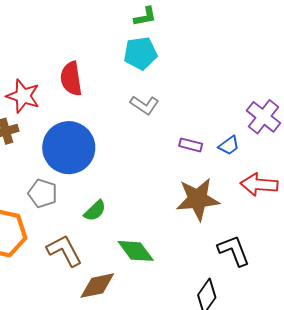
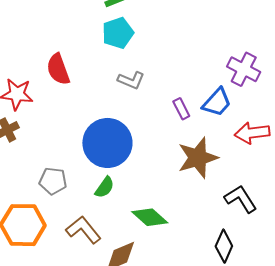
purple rectangle: (191, 145) -> (181, 109), turned 60
blue trapezoid: (229, 145) -> (217, 102), size x1.5
blue circle: (69, 148) -> (107, 143), moved

